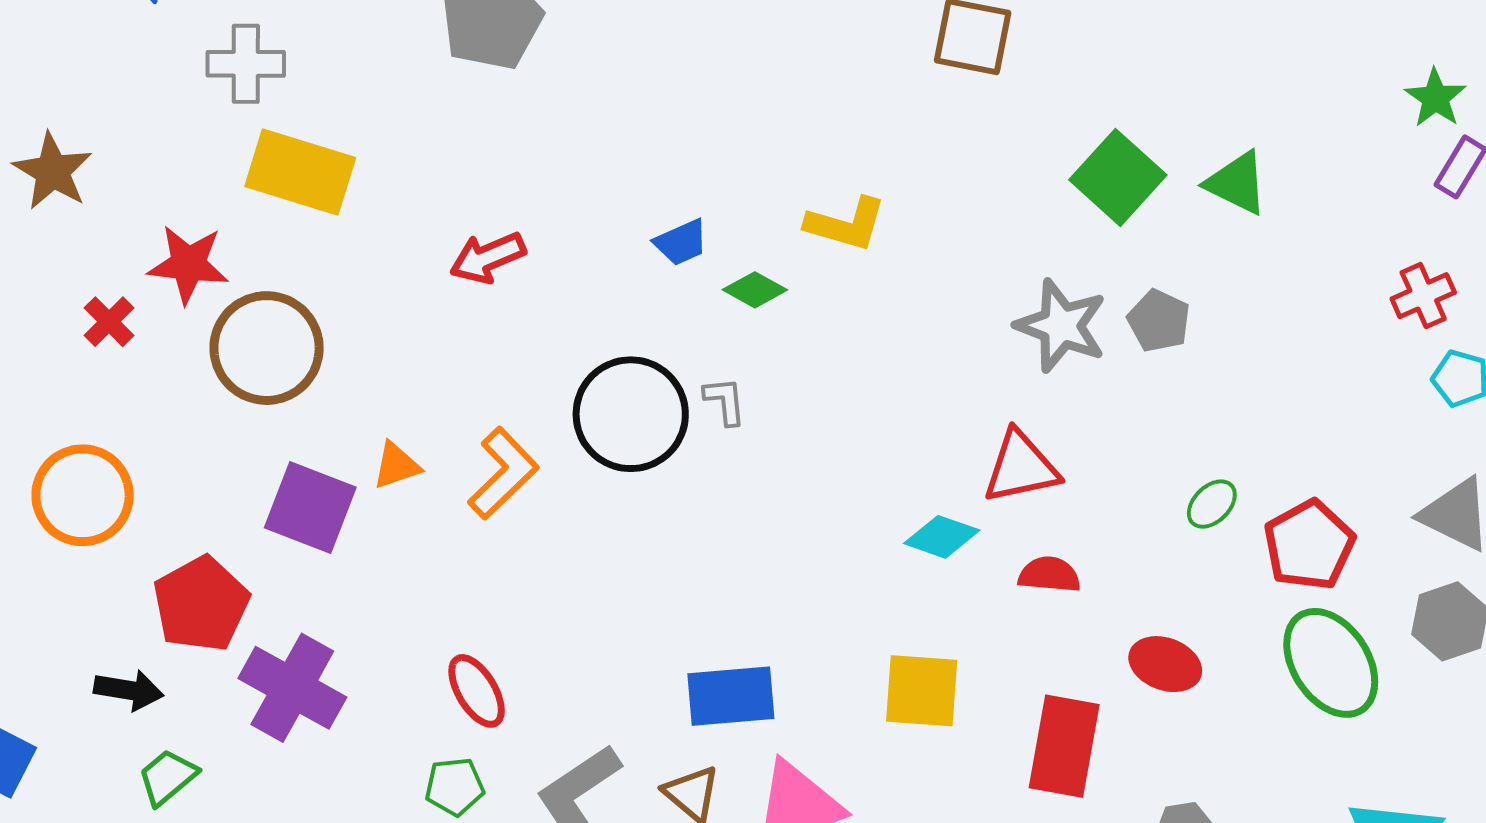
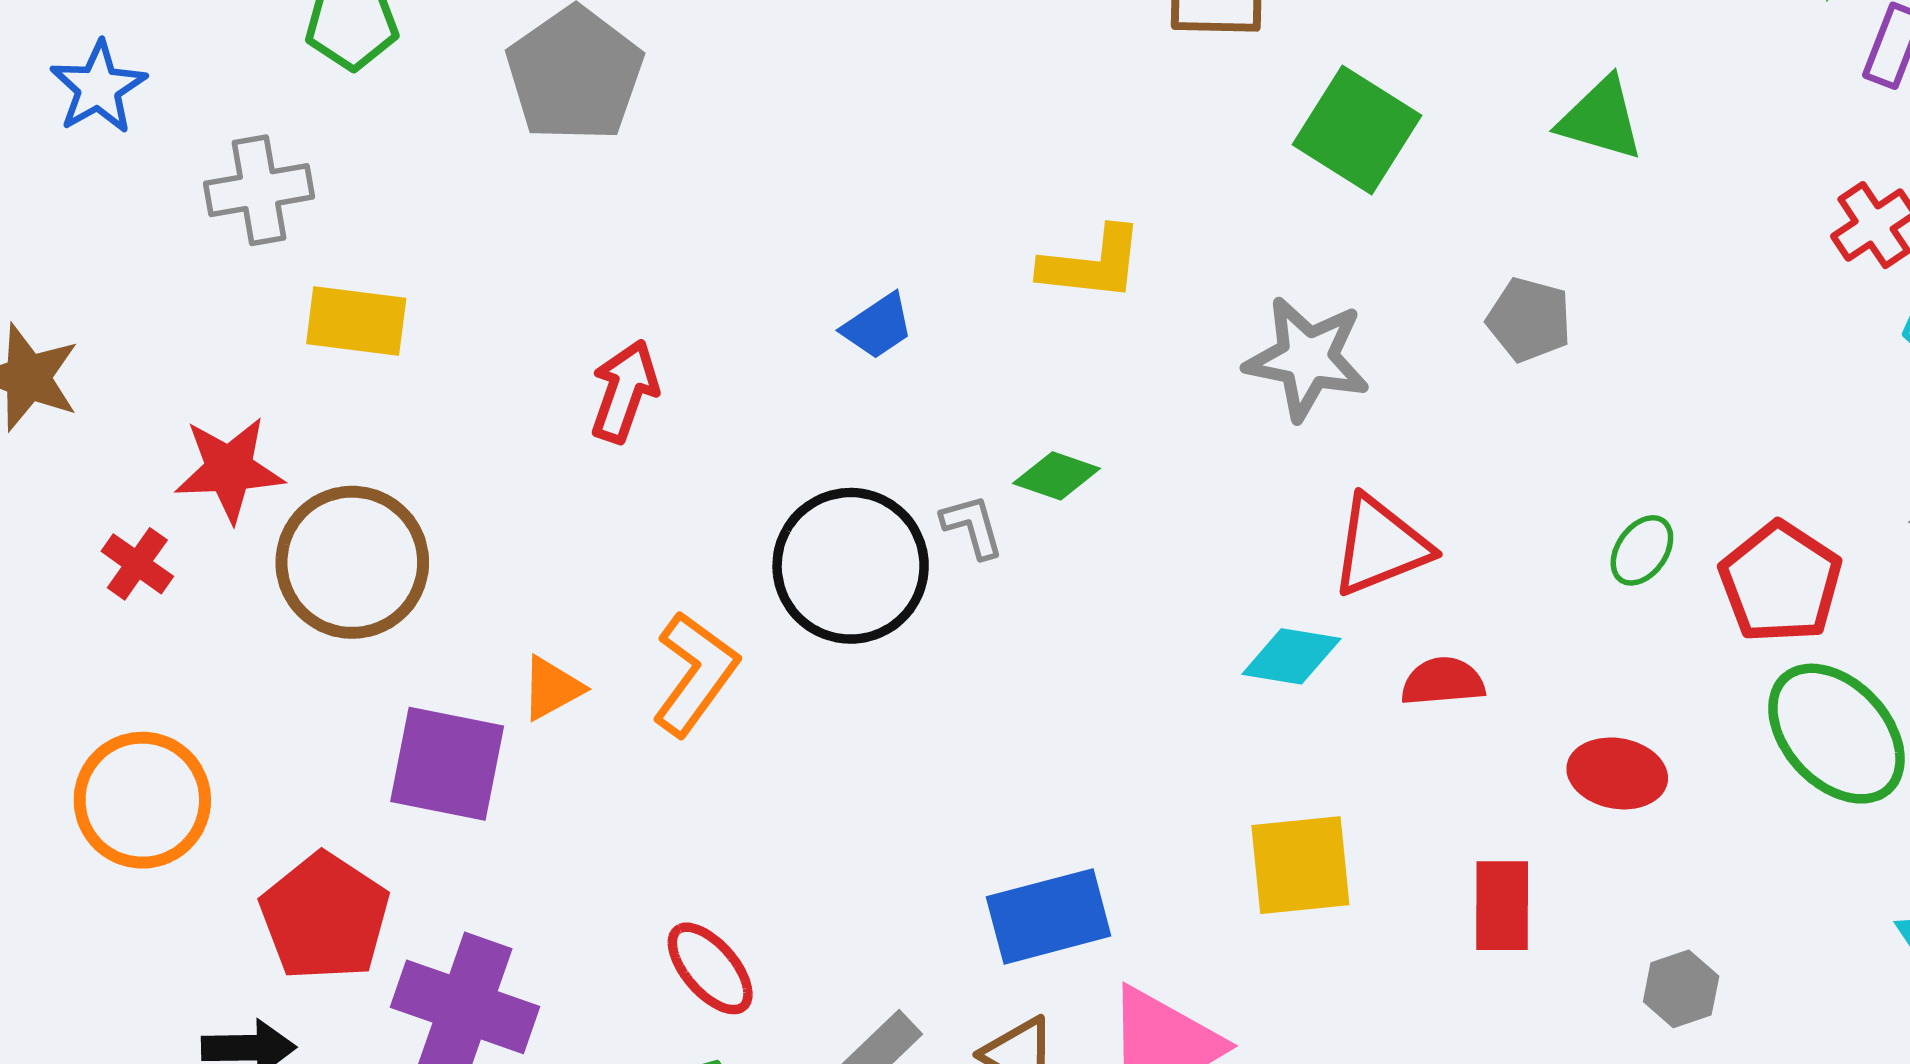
yellow rectangle: (300, 172) -> (356, 321), size x0.7
green square: (1118, 177) -> (1357, 130), moved
red arrow: (488, 258) -> (624, 391), turned 142
green diamond: (755, 290) -> (1057, 476), moved
gray star: (1061, 326) -> (1307, 358), moved
red rectangle: (1064, 746) -> (1502, 906), size x0.7

